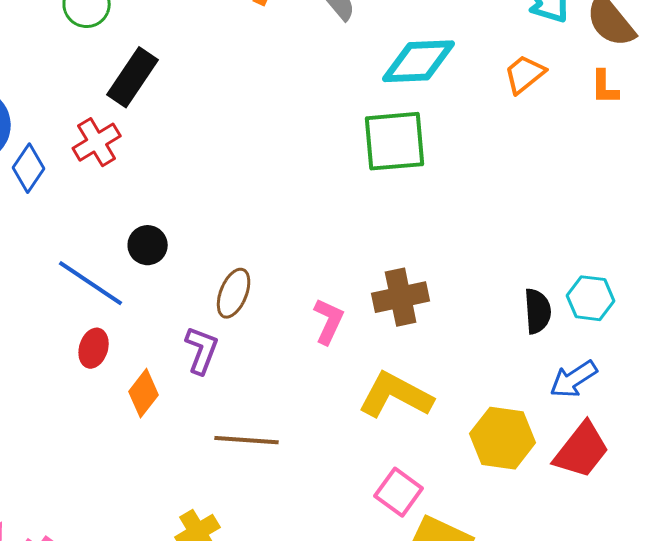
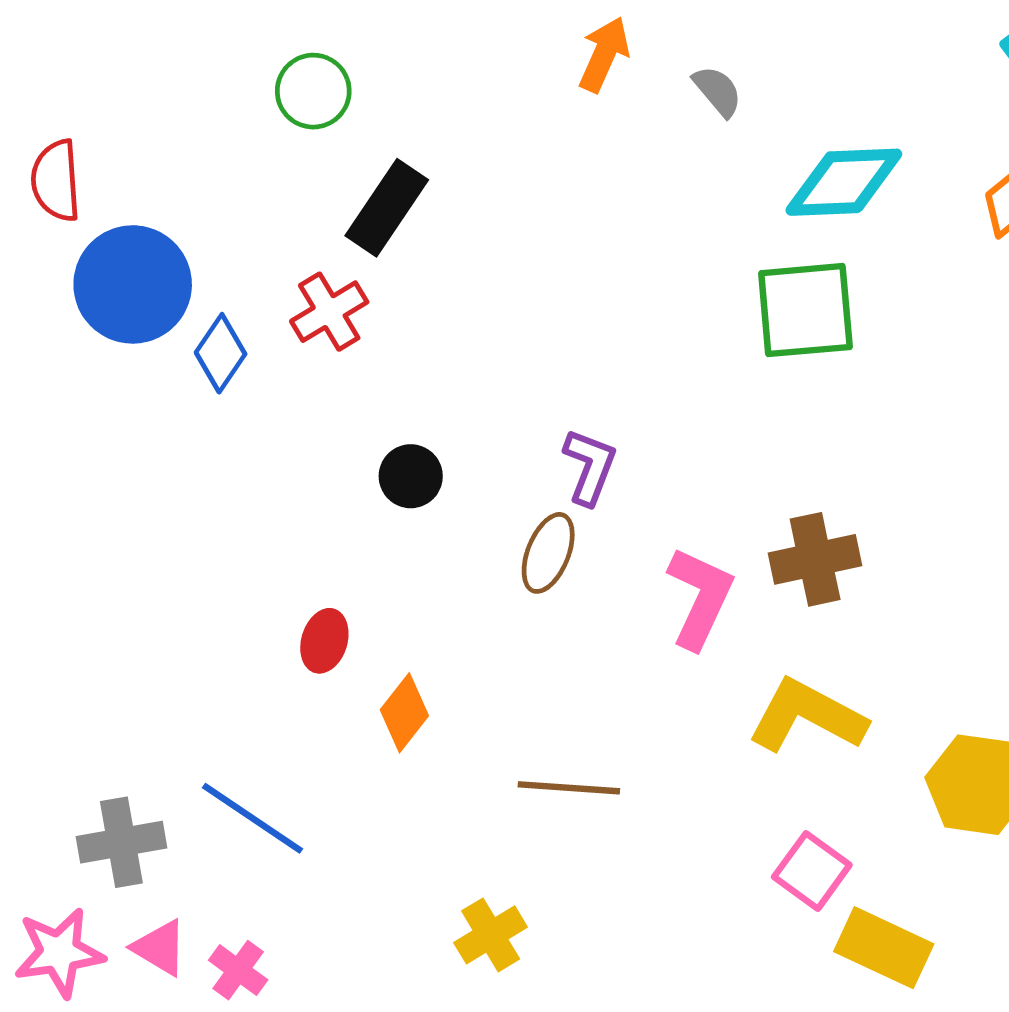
blue line: (91, 283) -> (252, 818), moved
pink L-shape: (329, 321) -> (700, 598), size x1.4
purple L-shape: (202, 350) -> (590, 467), moved

